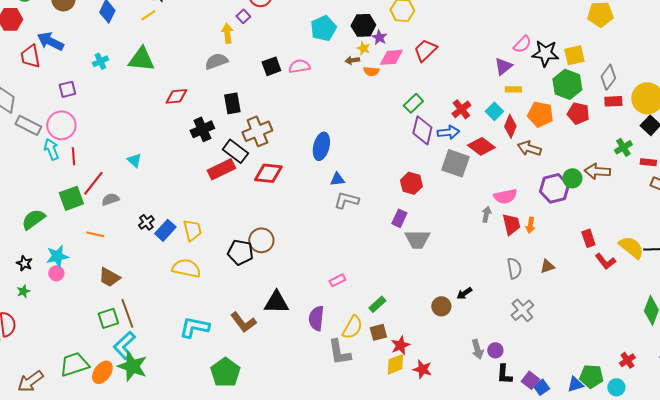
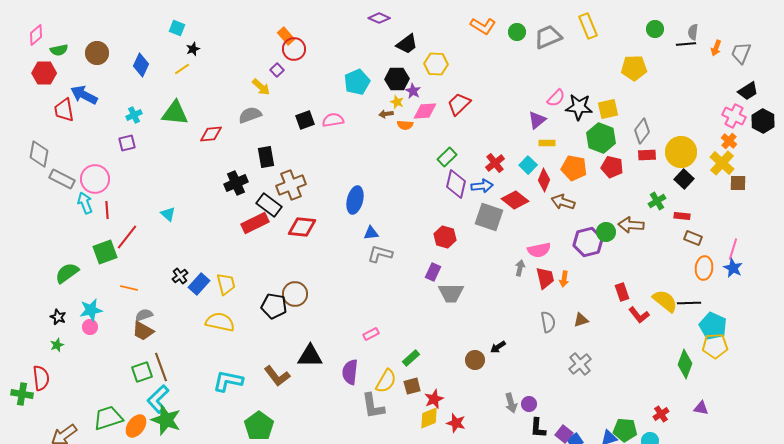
yellow arrow: (227, 33) -> (261, 87), turned 138
purple square: (67, 89) -> (127, 143), moved
red diamond: (176, 96) -> (211, 134), moved
gray semicircle: (110, 199) -> (144, 315), moved
gray cross: (522, 310) -> (580, 364), moved

